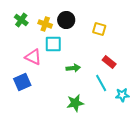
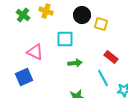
black circle: (66, 20) -> (82, 15), moved
yellow cross: (45, 24) -> (46, 11), moved
cyan square: (53, 44) -> (65, 39), moved

